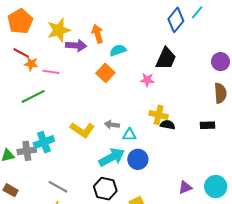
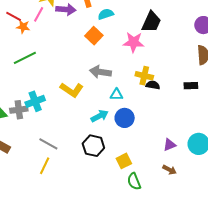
pink line: (51, 72) -> (39, 14), moved, turned -70
pink star: (147, 80) -> (134, 42), size x1.5
gray arrow: (112, 125) -> (100, 72), moved, size x1.5
cyan arrow: (112, 157) -> (100, 116), size x0.7

